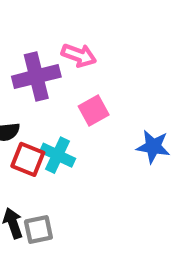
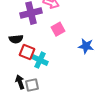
cyan cross: (58, 155) -> (40, 60), moved

